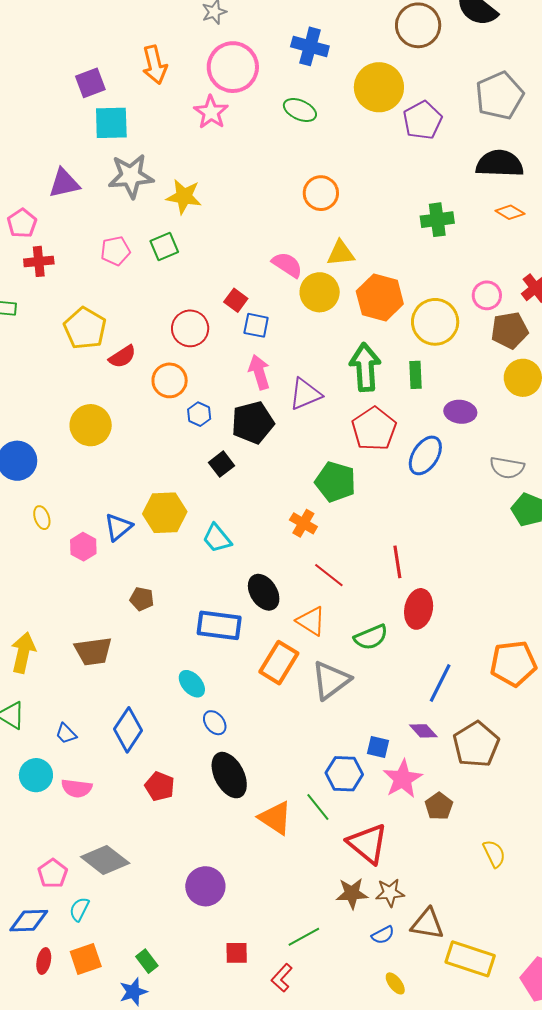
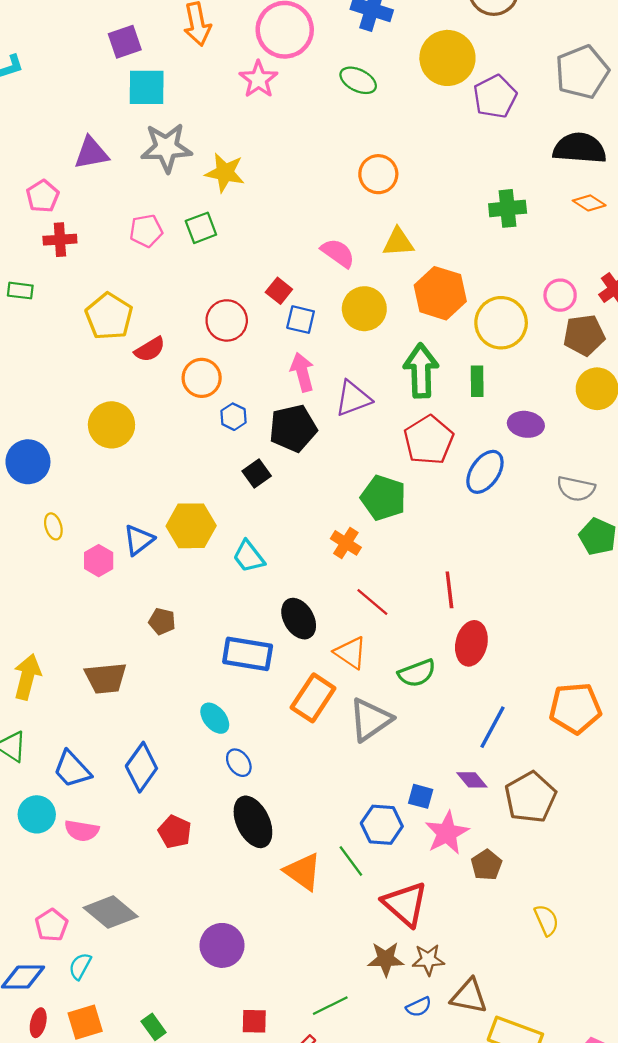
yellow circle: (320, 292) -> (364, 309), moved
blue trapezoid: (66, 734) -> (72, 769), size x1.6

